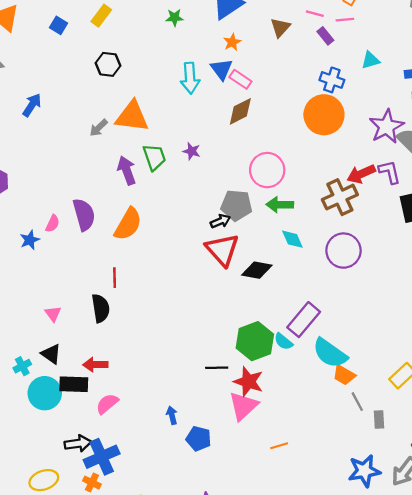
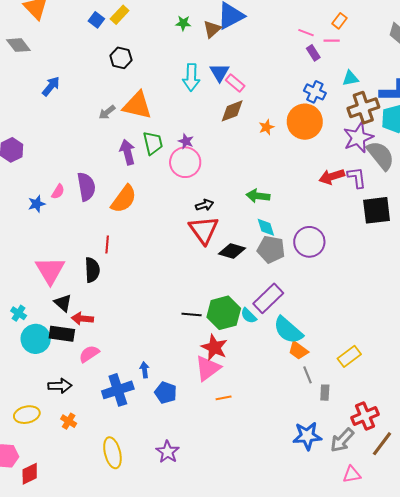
blue square: (58, 25) -> (96, 20), moved
brown triangle: (280, 27) -> (212, 29), moved
orange star: (232, 42) -> (267, 127), moved
pink circle: (267, 170) -> (185, 162), moved
brown cross: (340, 197) -> (363, 108), moved
gray pentagon: (236, 205) -> (271, 249), moved
pink triangle: (53, 314) -> (50, 270), size x2.0
black triangle: (51, 354) -> (63, 303), moved
cyan cross: (22, 366) -> (19, 313), turned -35
black line: (217, 368) -> (192, 315), moved
orange line: (279, 446) -> (224, 398), moved
blue cross: (102, 457) -> (118, 390), moved

